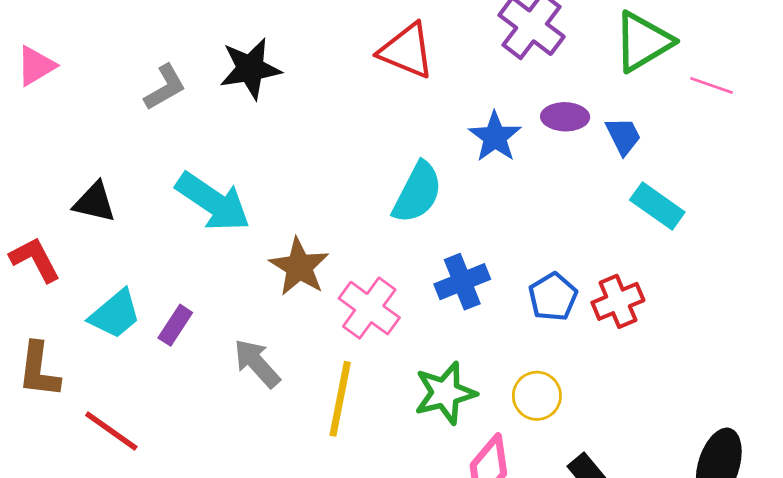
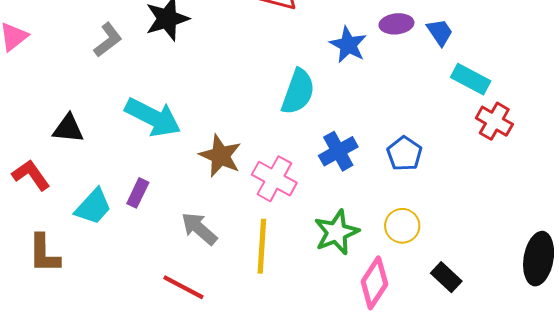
red cross: (618, 301) -> (494, 121), moved, turned -30
purple rectangle: (175, 325) -> (138, 193), moved
red line: (111, 431) -> (183, 287), moved

